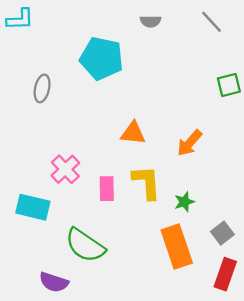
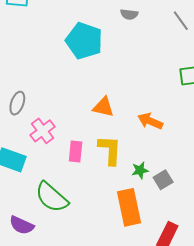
gray ellipse: (42, 88) -> (17, 103), moved
orange arrow: (190, 143) -> (150, 121), turned 65
gray square: (222, 233) -> (163, 180), moved

